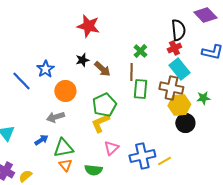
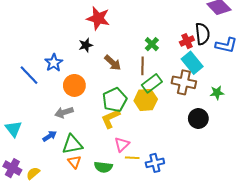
black semicircle: (178, 30) -> (202, 34), moved
black star: (82, 60) -> (86, 45), moved
green rectangle: (140, 89) -> (152, 83), turned 48
yellow hexagon: (179, 105) -> (146, 100), moved
blue cross: (142, 156) -> (155, 163), moved, size x0.7
yellow line: (164, 161) -> (132, 158), moved, turned 32

